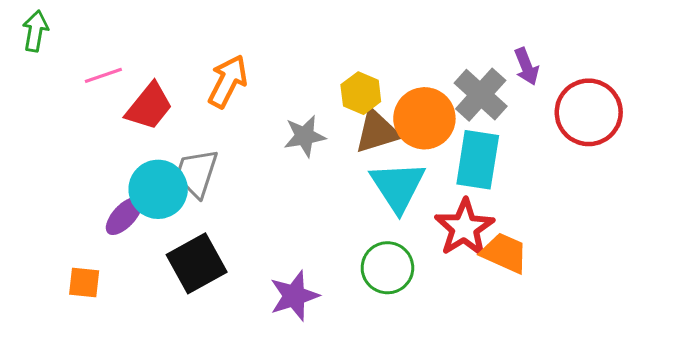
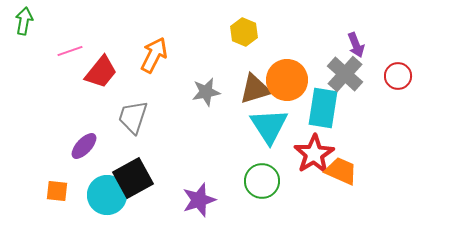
yellow hexagon: (361, 93) -> (244, 32), moved
gray cross: (481, 95) -> (345, 74), moved
red circle: (589, 112) -> (398, 76), size x0.6
cyan circle: (158, 189) -> (107, 195), moved

